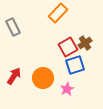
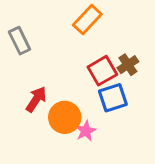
red arrow: (14, 76) -> (36, 99), moved
pink star: (67, 89) -> (86, 131), moved

